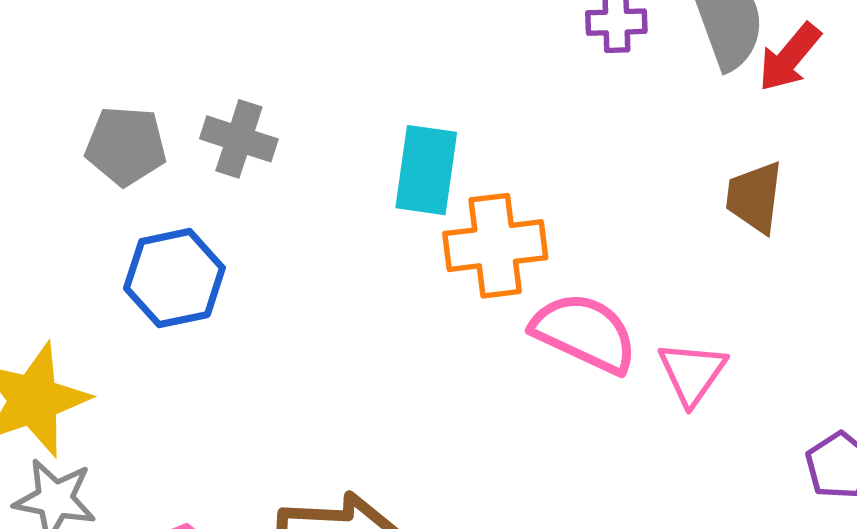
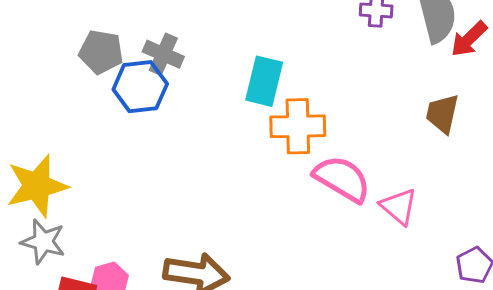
blue hexagon: (174, 278) -> (140, 87), moved
pink triangle: (692, 373) -> (399, 206), turned -30

